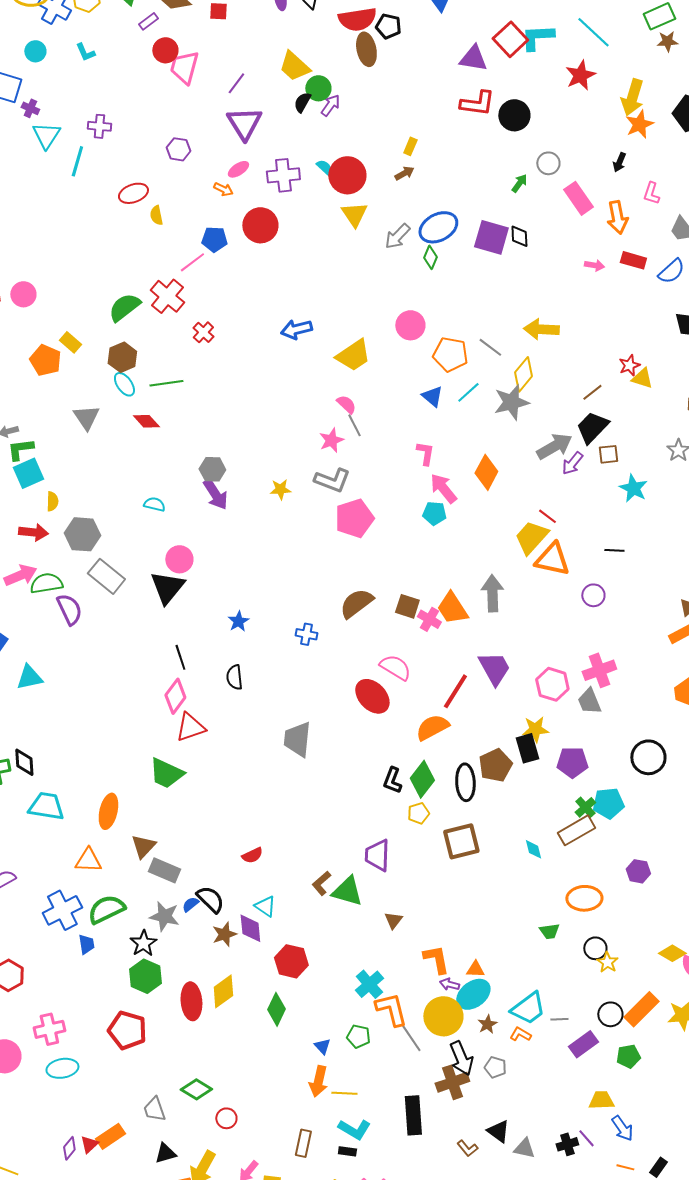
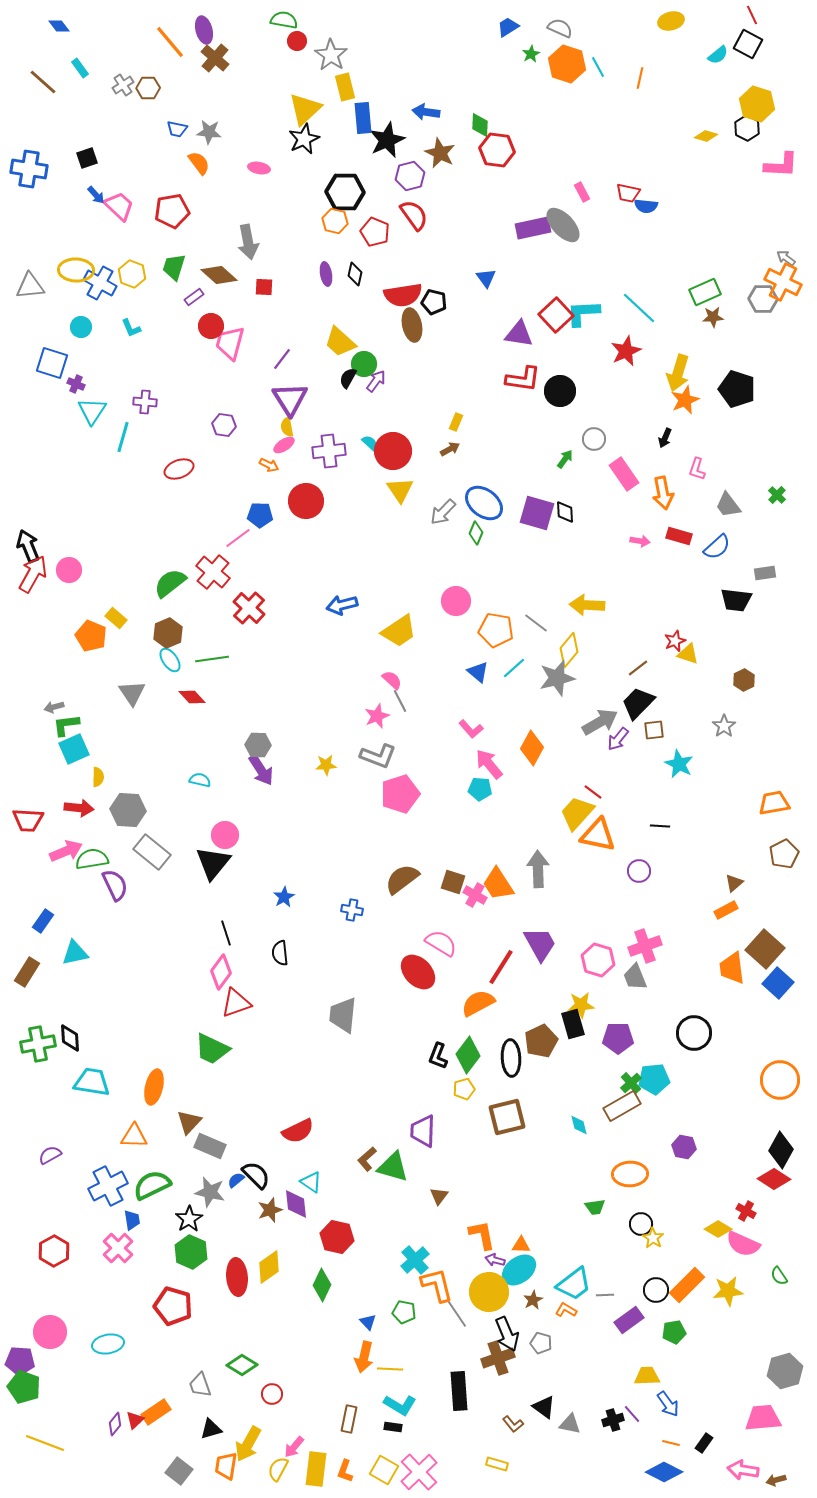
yellow semicircle: (156, 215) -> (287, 427), moved
blue ellipse: (438, 227) -> (484, 503), turned 66
red cross: (203, 332) -> (249, 608), size x1.5
pink L-shape: (425, 453) -> (471, 729), turned 130
red semicircle: (252, 855) -> (298, 1131), size x1.5
pink cross: (49, 1029) -> (118, 1248), moved, turned -32

